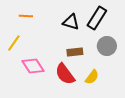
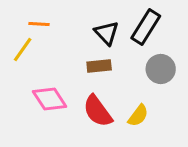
black triangle: (71, 22) -> (107, 33), turned 30
yellow line: (14, 43) -> (23, 49), moved
brown rectangle: (75, 52) -> (99, 66), moved

